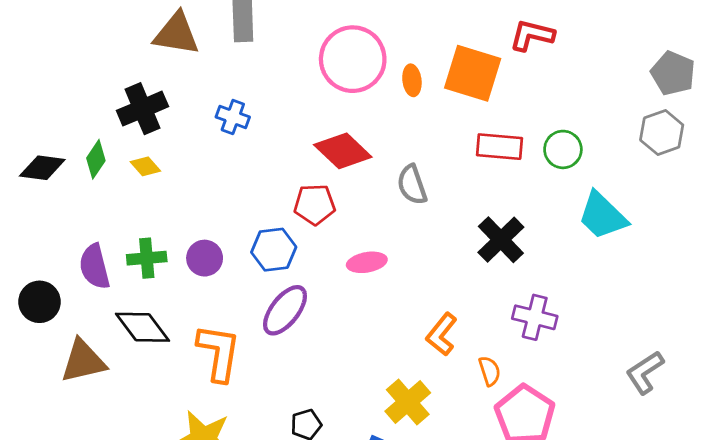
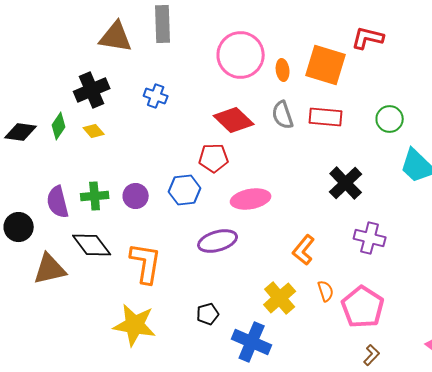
red rectangle: (499, 147) -> (326, 117), moved
gray semicircle: (412, 185) -> (283, 115), moved
pink ellipse: (367, 262) -> (251, 199), size x1.4
purple ellipse: (285, 310) -> (218, 241), moved, turned 36
orange semicircle: (490, 371) -> (326, 291), moved

